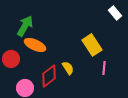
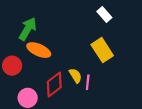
white rectangle: (115, 13) -> (104, 14), moved
pink line: (104, 68) -> (88, 82), moved

